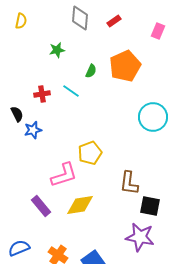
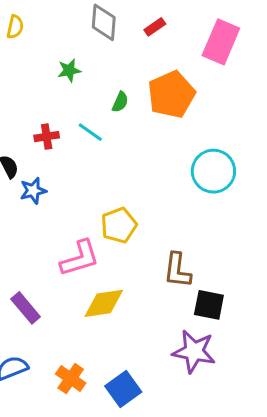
pink rectangle: (158, 31) -> (221, 42), size x1.8
purple rectangle: (41, 206) -> (26, 308), moved

